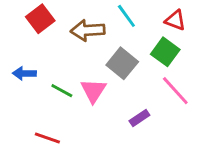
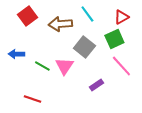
red triangle: (175, 20) -> (121, 17), turned -49
green square: (165, 52) -> (114, 39), turned 30

